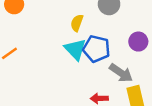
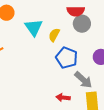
cyan triangle: (75, 49) -> (34, 28), moved

